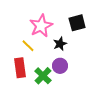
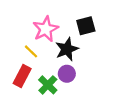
black star: (60, 44) -> (67, 49), size x1.5
red rectangle: (20, 68) -> (22, 76), turned 36

